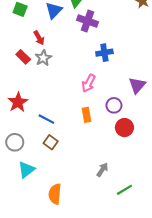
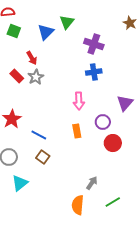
purple cross: (88, 21) -> (94, 44), moved
pink arrow: (89, 83) -> (79, 101), turned -30
orange semicircle: (55, 194) -> (78, 205), moved

